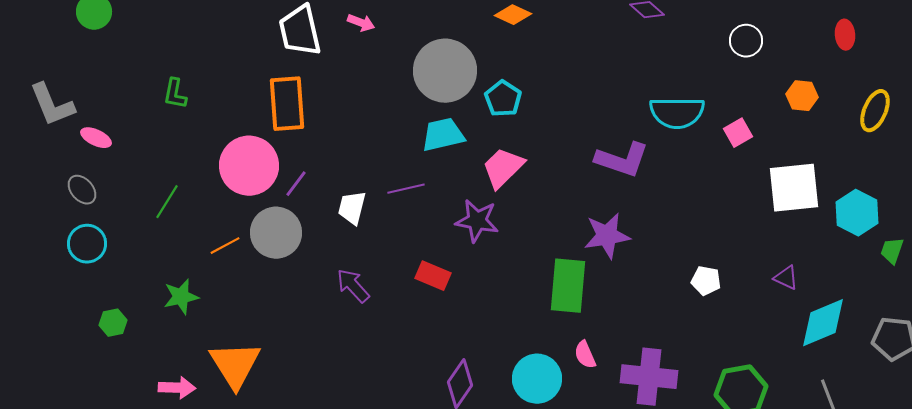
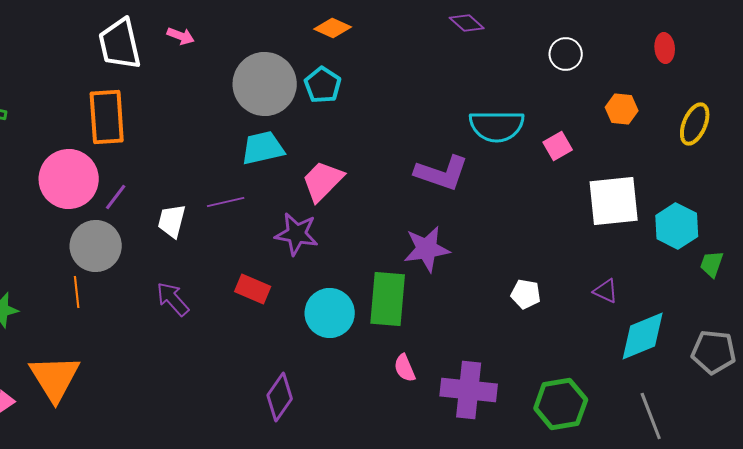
cyan pentagon: (503, 99) -> (323, 85), moved
orange line: (225, 246) -> (77, 292), moved, turned -68
cyan circle: (537, 379) -> (330, 313), moved

